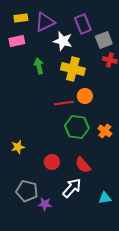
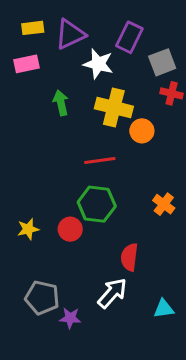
purple rectangle: (83, 24) -> (129, 37), turned 48
orange circle: (85, 96) -> (142, 131), moved
green hexagon: (77, 127) -> (97, 204), moved
red circle: (52, 162) -> (70, 229), moved
red semicircle: (83, 165) -> (129, 257), turned 48

